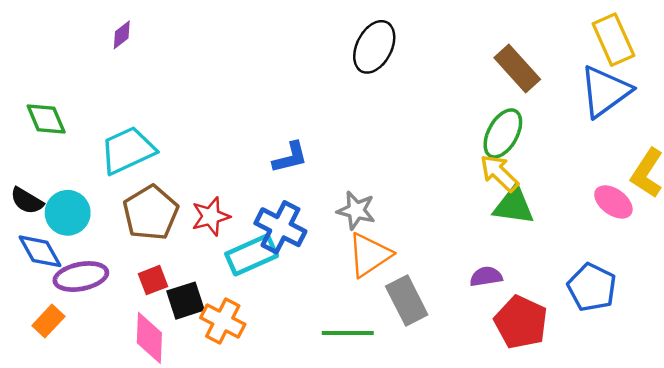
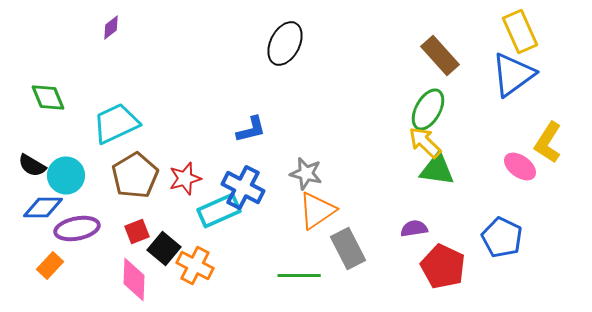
black ellipse: (374, 47) -> (285, 44), moved
blue diamond: (40, 251) -> (43, 208), turned -60
black square: (185, 301) -> (164, 248), turned -32

